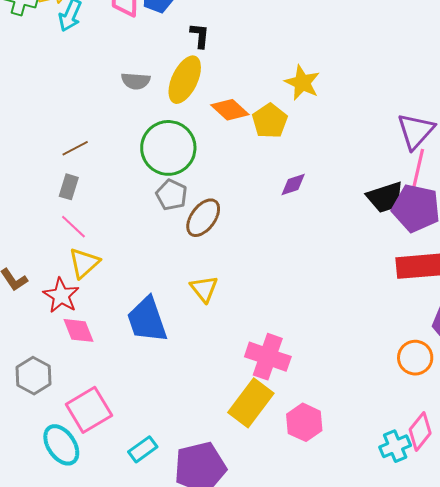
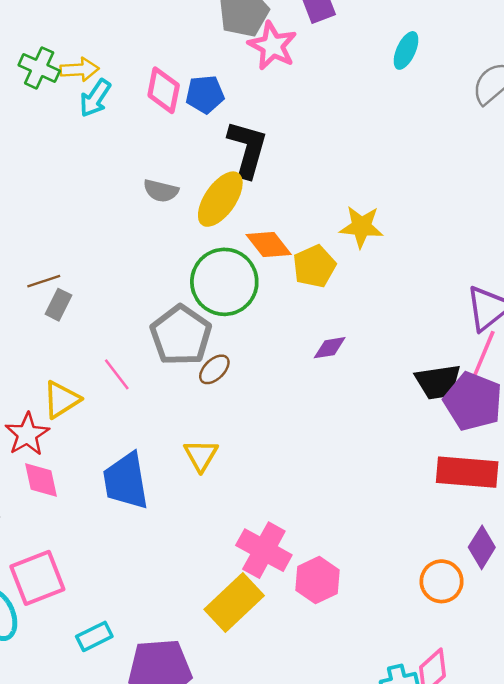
black L-shape: (200, 36) -> (247, 149), size x1.8
yellow star: (302, 83) -> (361, 227), turned -30
brown line: (75, 148) -> (44, 281), moved
green circle: (168, 148) -> (224, 282), moved
gray pentagon: (172, 195) -> (181, 335), size x1.6
brown ellipse: (203, 218) -> (214, 369), size x0.7
pink line: (73, 227) -> (117, 374), moved
pink hexagon: (304, 422) -> (317, 580), moved

